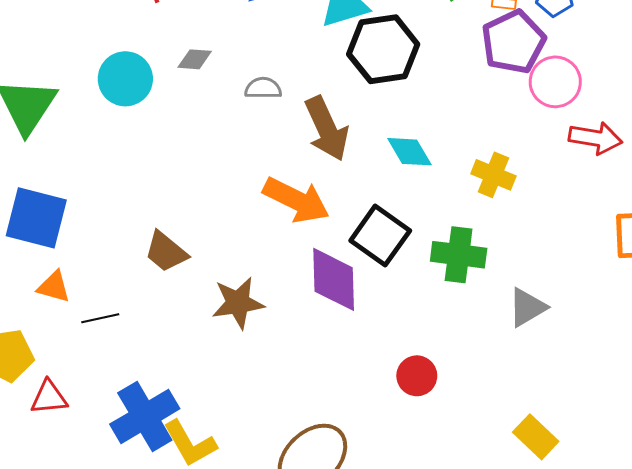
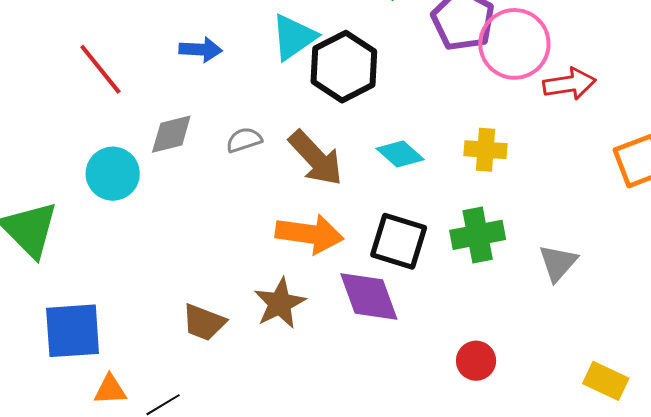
gray diamond: (195, 59) -> (171, 134), size x1.4
pink circle: (555, 82) -> (514, 44), size x1.4
brown star: (238, 303) -> (280, 303), moved

